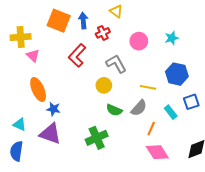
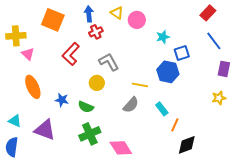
yellow triangle: (116, 11) -> (117, 13), moved
blue arrow: (83, 21) -> (89, 14), moved
pink circle: (139, 41) -> (137, 20), moved
blue square: (191, 102) -> (182, 53), moved
blue star: (53, 109) -> (62, 100), moved
green semicircle: (114, 110) -> (86, 107), moved
orange line: (151, 129) -> (175, 125), moved
pink diamond: (157, 152) -> (121, 148), moved

